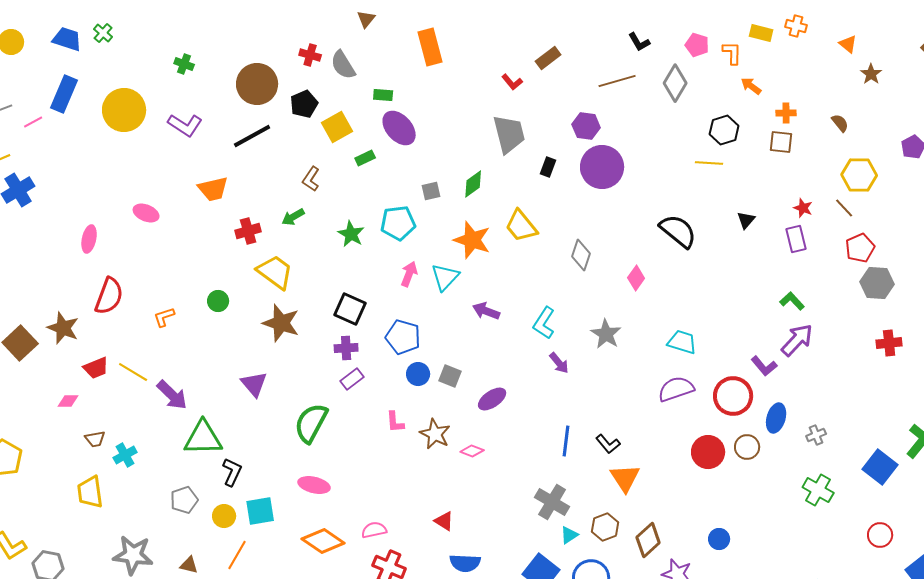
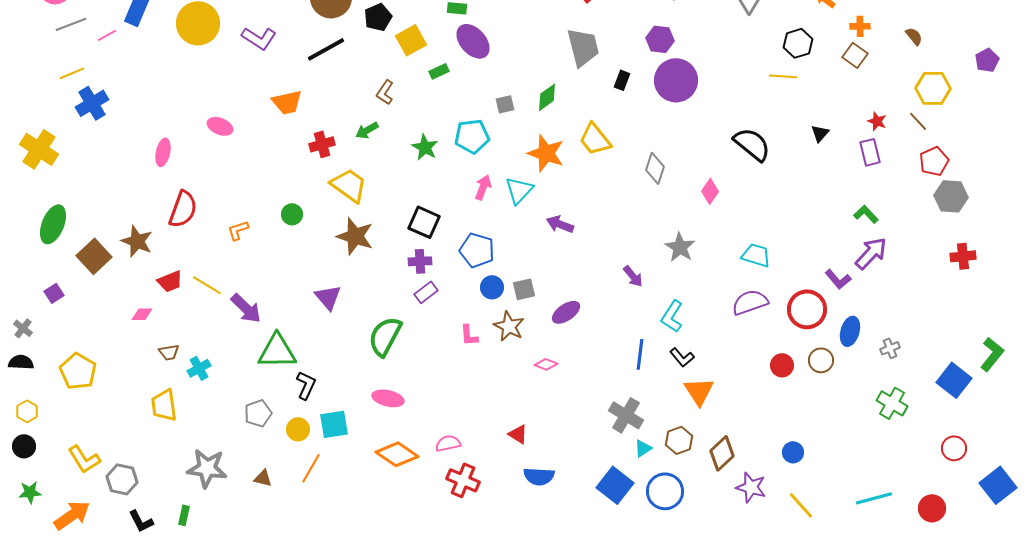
brown square: (781, 142) -> (855, 55), turned 30
cyan L-shape: (544, 323) -> (672, 316), moved
gray square: (450, 376) -> (524, 289), turned -35
brown star: (435, 434) -> (509, 326), moved
red circle: (708, 452) -> (782, 365), size x0.7

